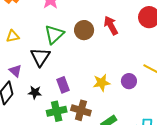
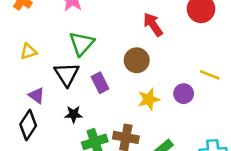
brown circle: (84, 30) -> (137, 60), moved
purple rectangle: (63, 85) -> (100, 83), moved
black star: (35, 92) -> (74, 114), moved

